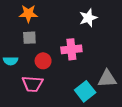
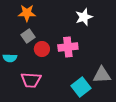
gray square: (29, 38) -> (28, 36), turned -32
red circle: (43, 61) -> (42, 49), moved

